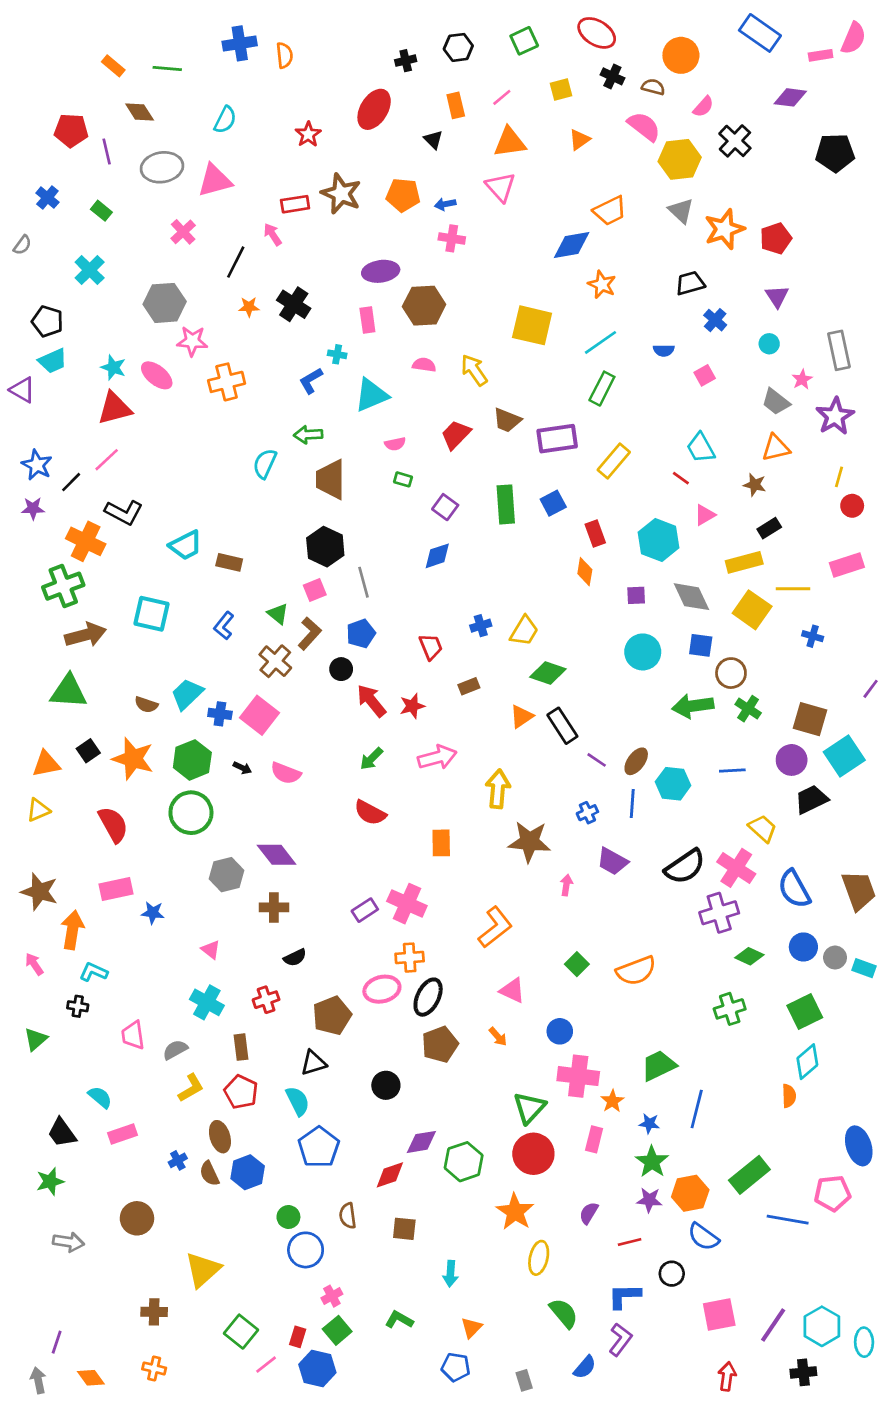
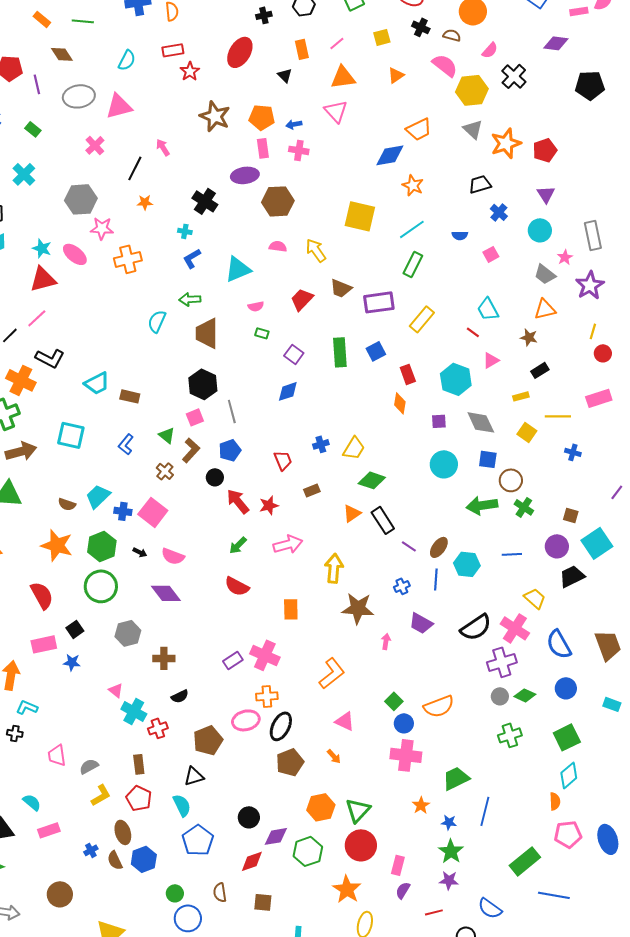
red rectangle: (295, 204) -> (173, 50), moved
black cross: (294, 304) -> (205, 201), moved
pink rectangle: (367, 320) -> (263, 148), moved
cyan circle: (769, 344) -> (540, 230), size x1.5
cyan cross: (337, 354) -> (185, 231), moved
yellow rectangle: (744, 562) -> (521, 396), size x0.6
yellow square: (752, 610) -> (527, 432), size x0.7
brown cross: (275, 661) -> (165, 471), size x0.7
brown square: (810, 719) -> (571, 515), size x0.6
black square: (88, 751) -> (75, 629), moved
purple diamond: (277, 855) -> (166, 593), moved
gray circle: (835, 958) -> (500, 696), moved
cyan cross: (207, 1002) -> (134, 711), moved
blue circle: (560, 1031) -> (404, 723), moved
pink cross: (578, 1076) -> (406, 755), moved
black circle: (386, 1085) -> (249, 817), moved
pink rectangle: (594, 1139) -> (398, 865), moved
orange hexagon: (690, 1193) -> (321, 807), moved
pink pentagon: (832, 1193) -> (568, 834), moved

